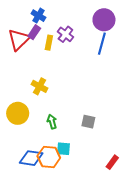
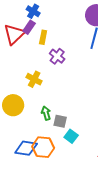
purple cross: (65, 34) -> (57, 56), moved
gray square: (88, 122) -> (60, 121), moved
cyan square: (63, 149) -> (71, 136), moved, turned 32

